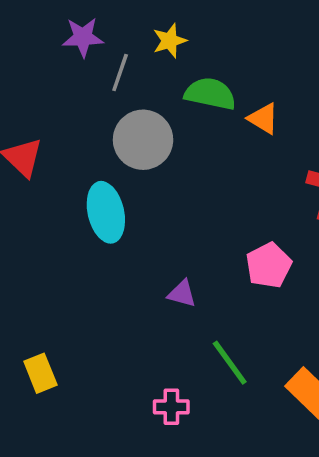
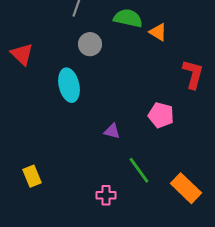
gray circle: (143, 140) -> (90, 44), size x0.7
pink pentagon: (269, 265) -> (161, 115), turned -30

